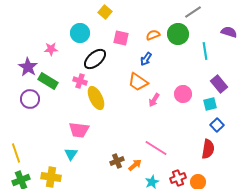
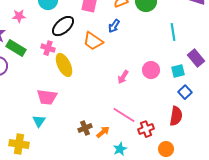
cyan line: (205, 51) -> (173, 32), moved
orange trapezoid: (138, 82) -> (93, 41), moved
purple rectangle: (219, 84) -> (196, 58), moved
pink circle: (183, 94) -> (151, 70), moved
pink arrow: (154, 100) -> (123, 77), moved
red cross: (178, 178) -> (146, 129), moved

